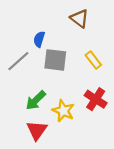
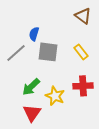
brown triangle: (79, 18) -> (83, 16), moved
red cross: (96, 99) -> (83, 86), turned -36

